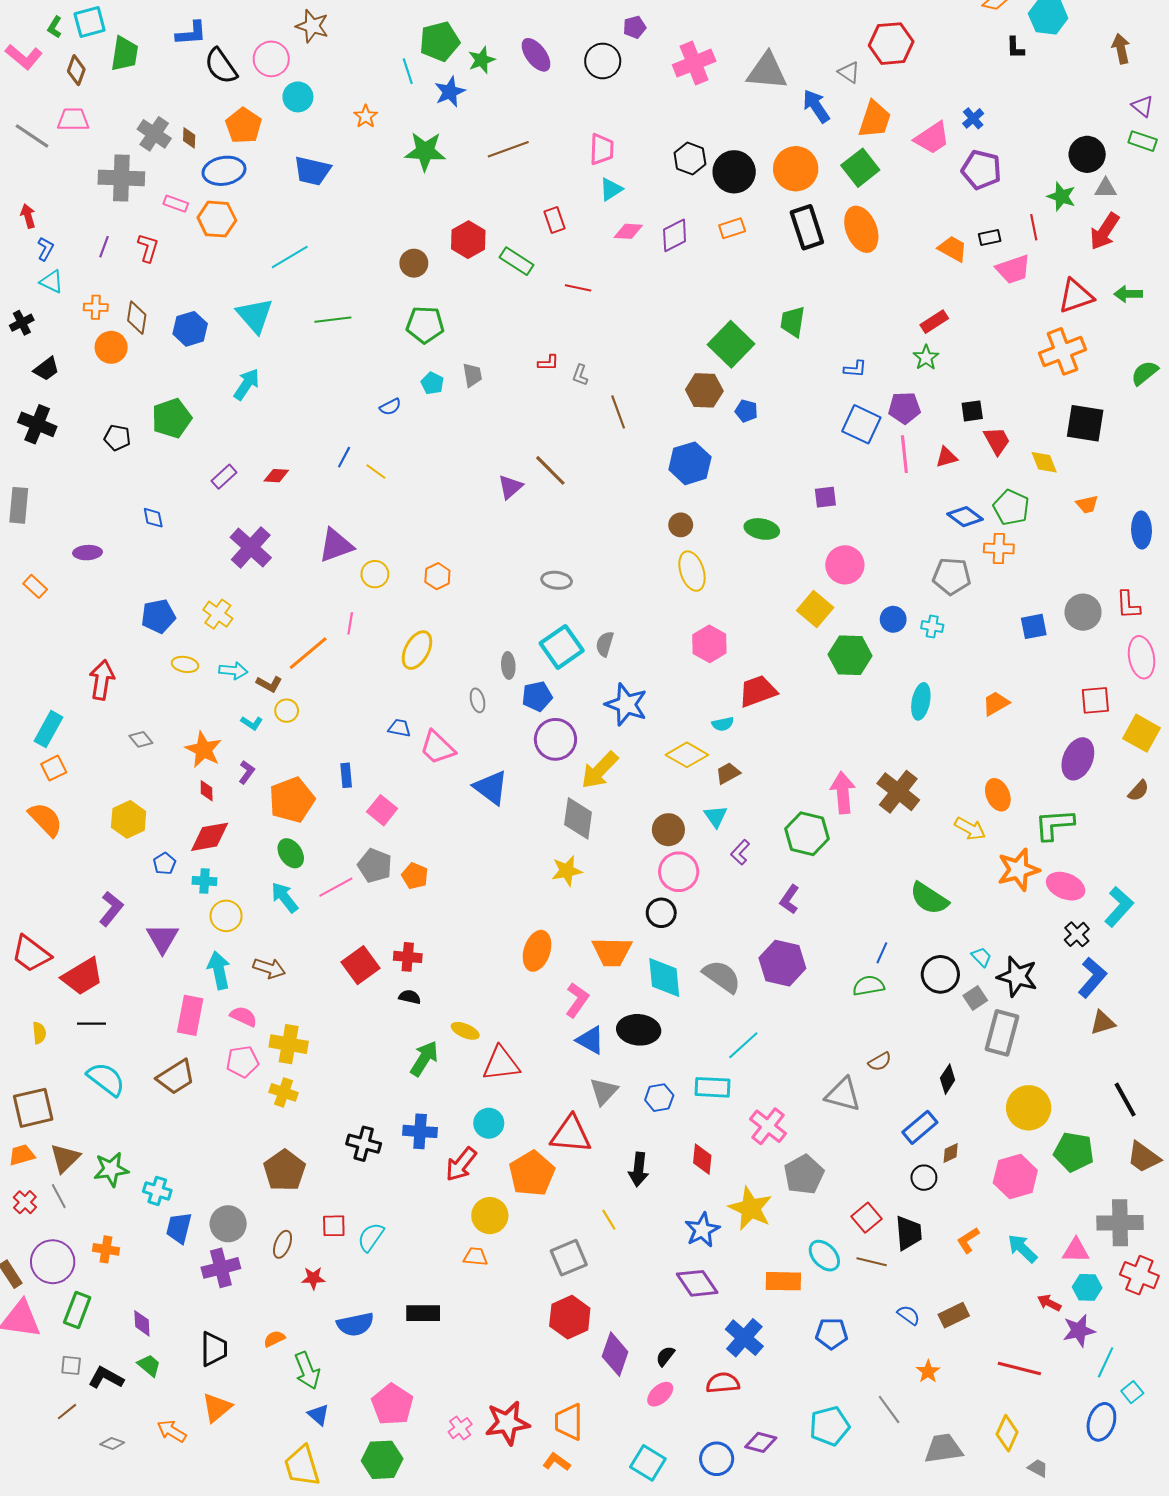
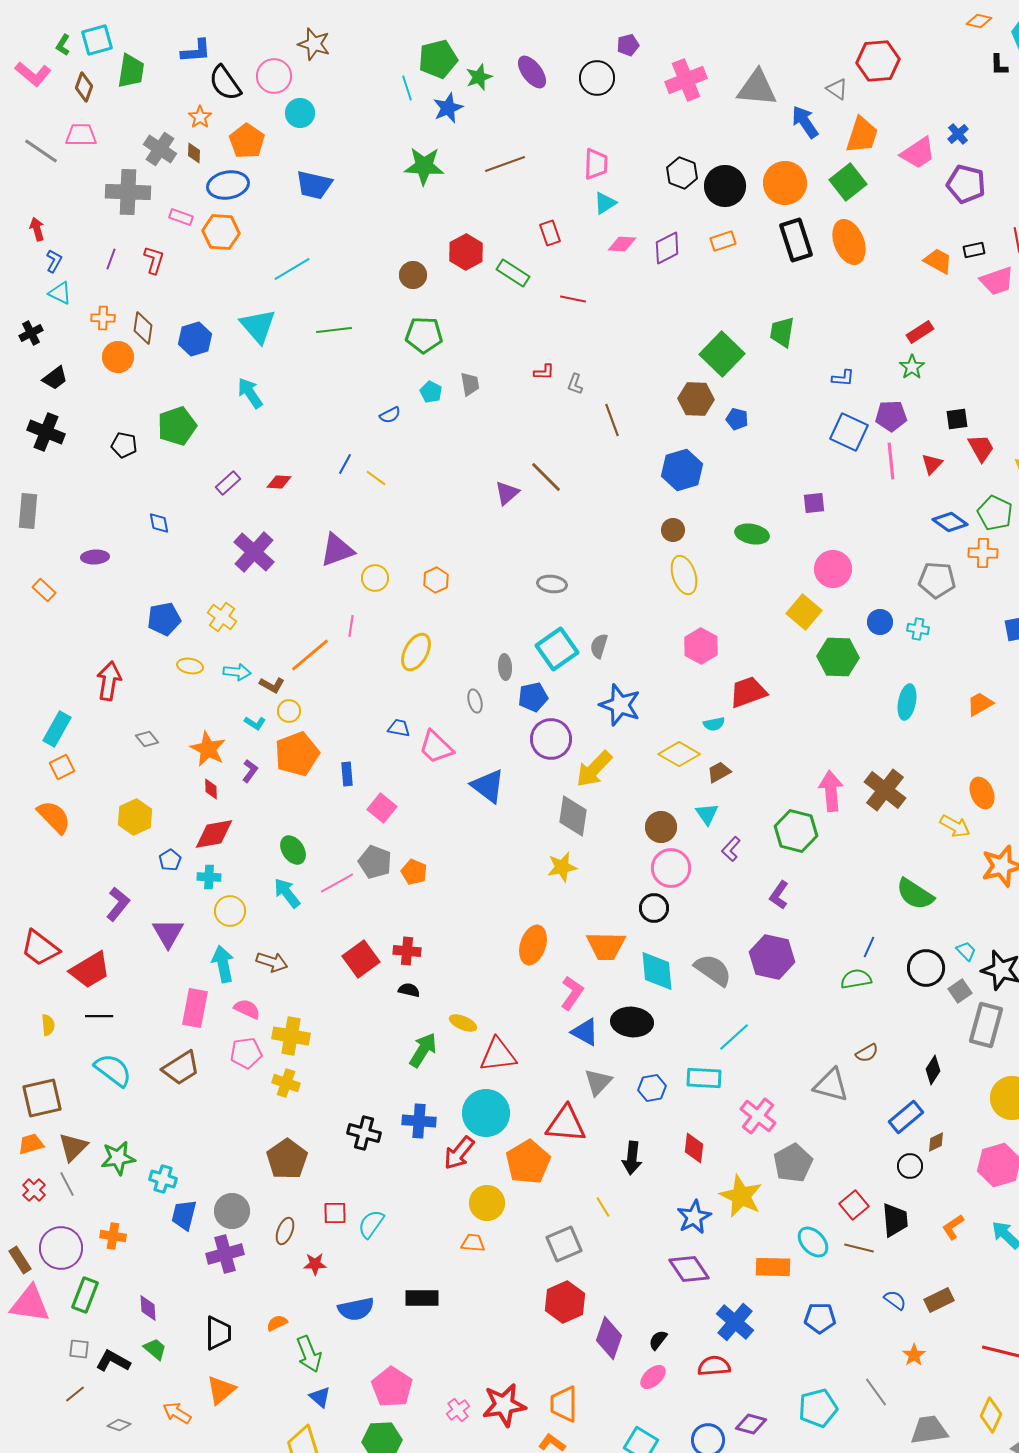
orange star: (366, 116) -> (200, 117), moved
cyan arrow: (247, 384) -> (250, 393), turned -68
red triangle: (947, 457) -> (932, 464), turned -30
orange pentagon: (292, 800) -> (297, 754), moved
cyan circle: (489, 1123) -> (486, 1113), size x1.6

